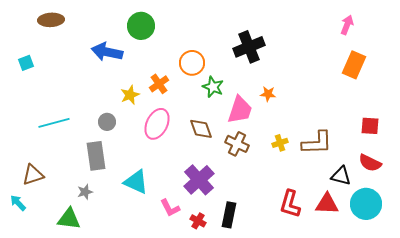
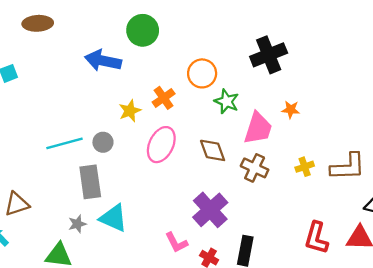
cyan line: (54, 123) -> (65, 143), moved
cyan triangle: (136, 182) -> (113, 218), moved

